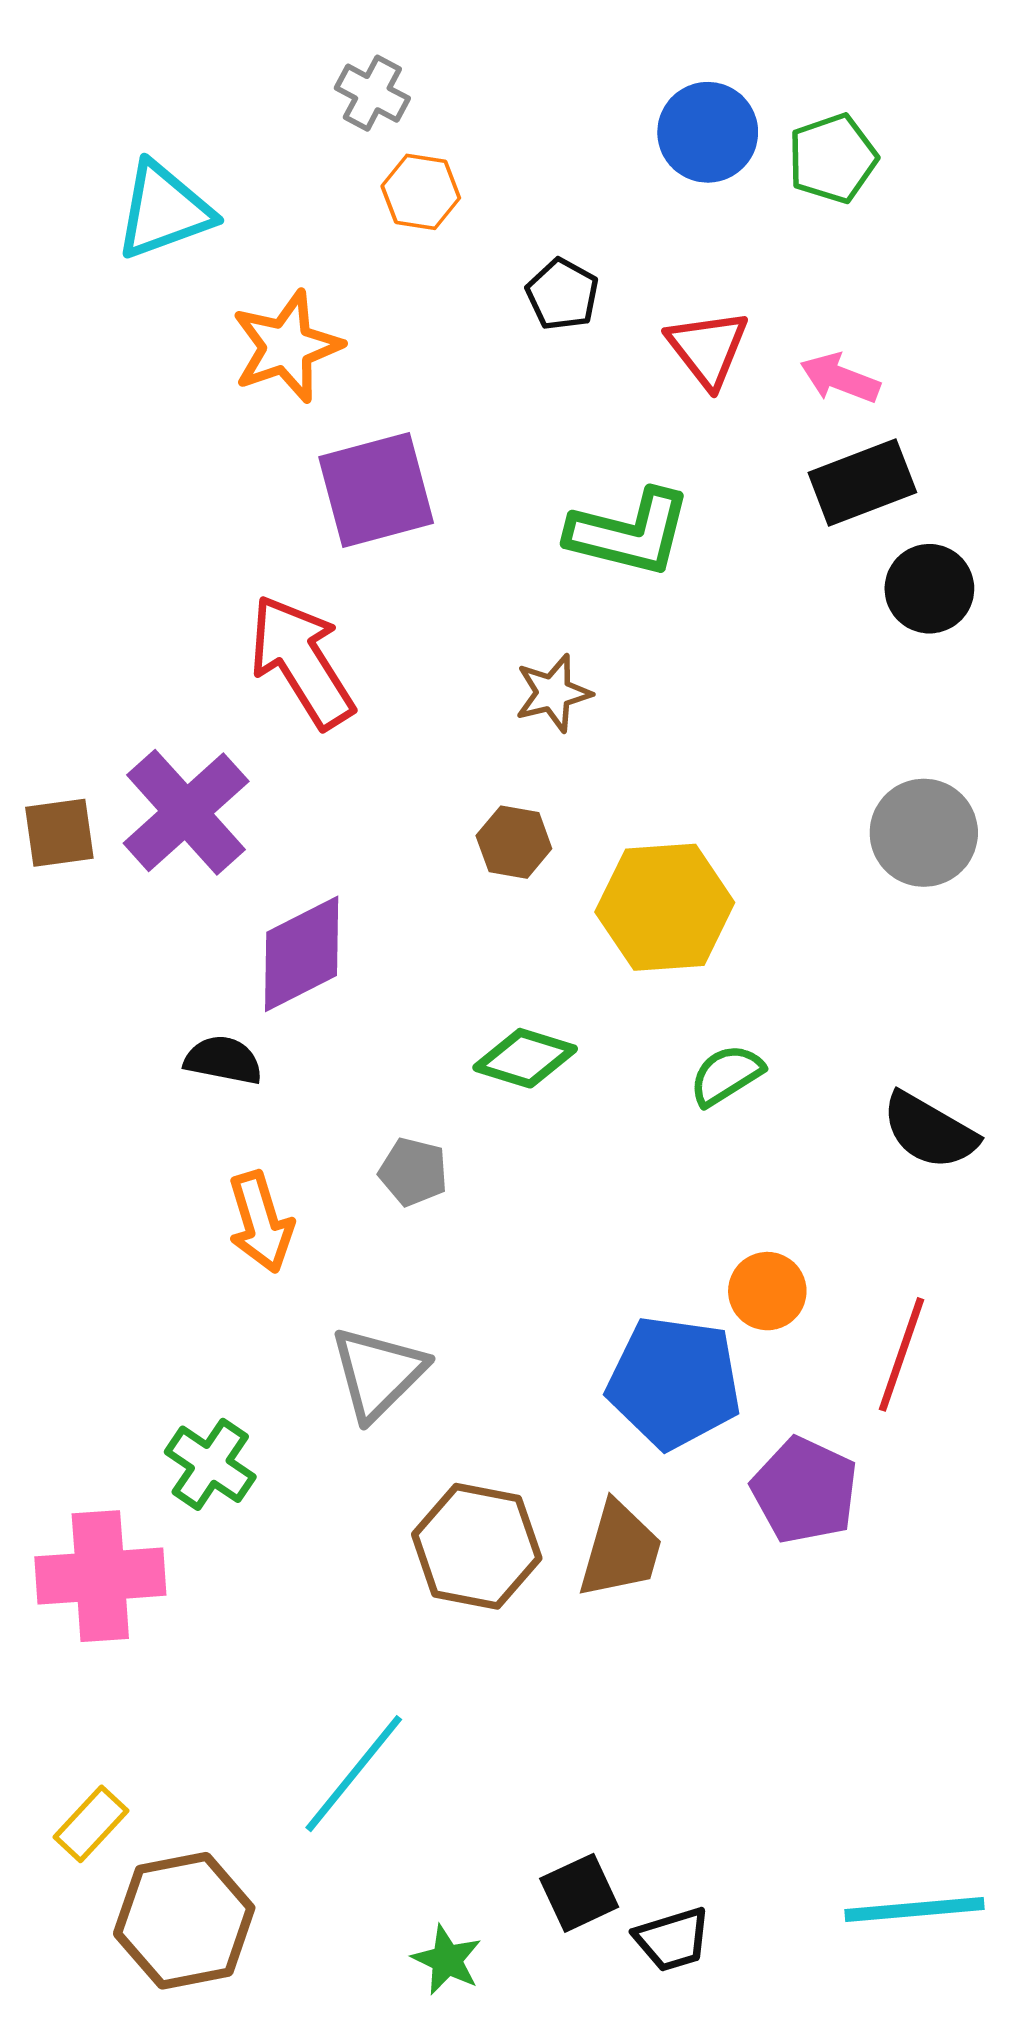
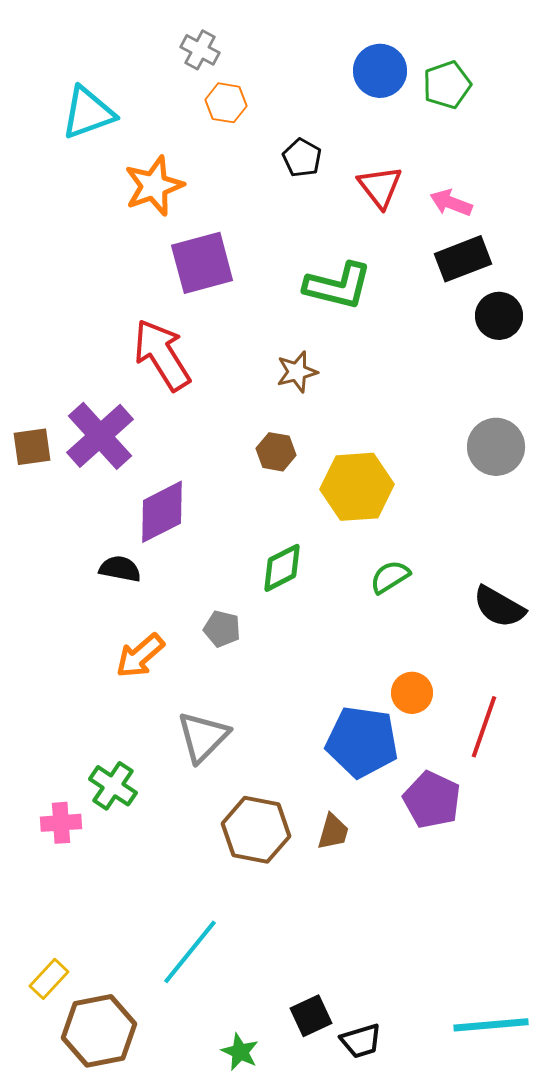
green diamond: (525, 1058) -> (282, 568), turned -44
orange arrow: (261, 1222) -> (140, 656), turned 66
brown trapezoid: (620, 1550) -> (333, 832), size x0.7
pink cross: (100, 1576) -> (61, 823), moved, size x0.6

